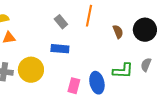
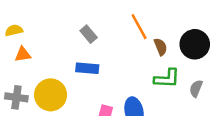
orange line: (89, 16) -> (139, 27), moved, turned -40
green L-shape: (123, 71) -> (167, 78), moved

